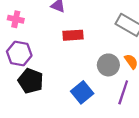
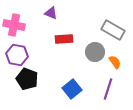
pink cross: (16, 19) -> (14, 25), size x1.5
gray circle: (108, 65) -> (95, 52), moved

